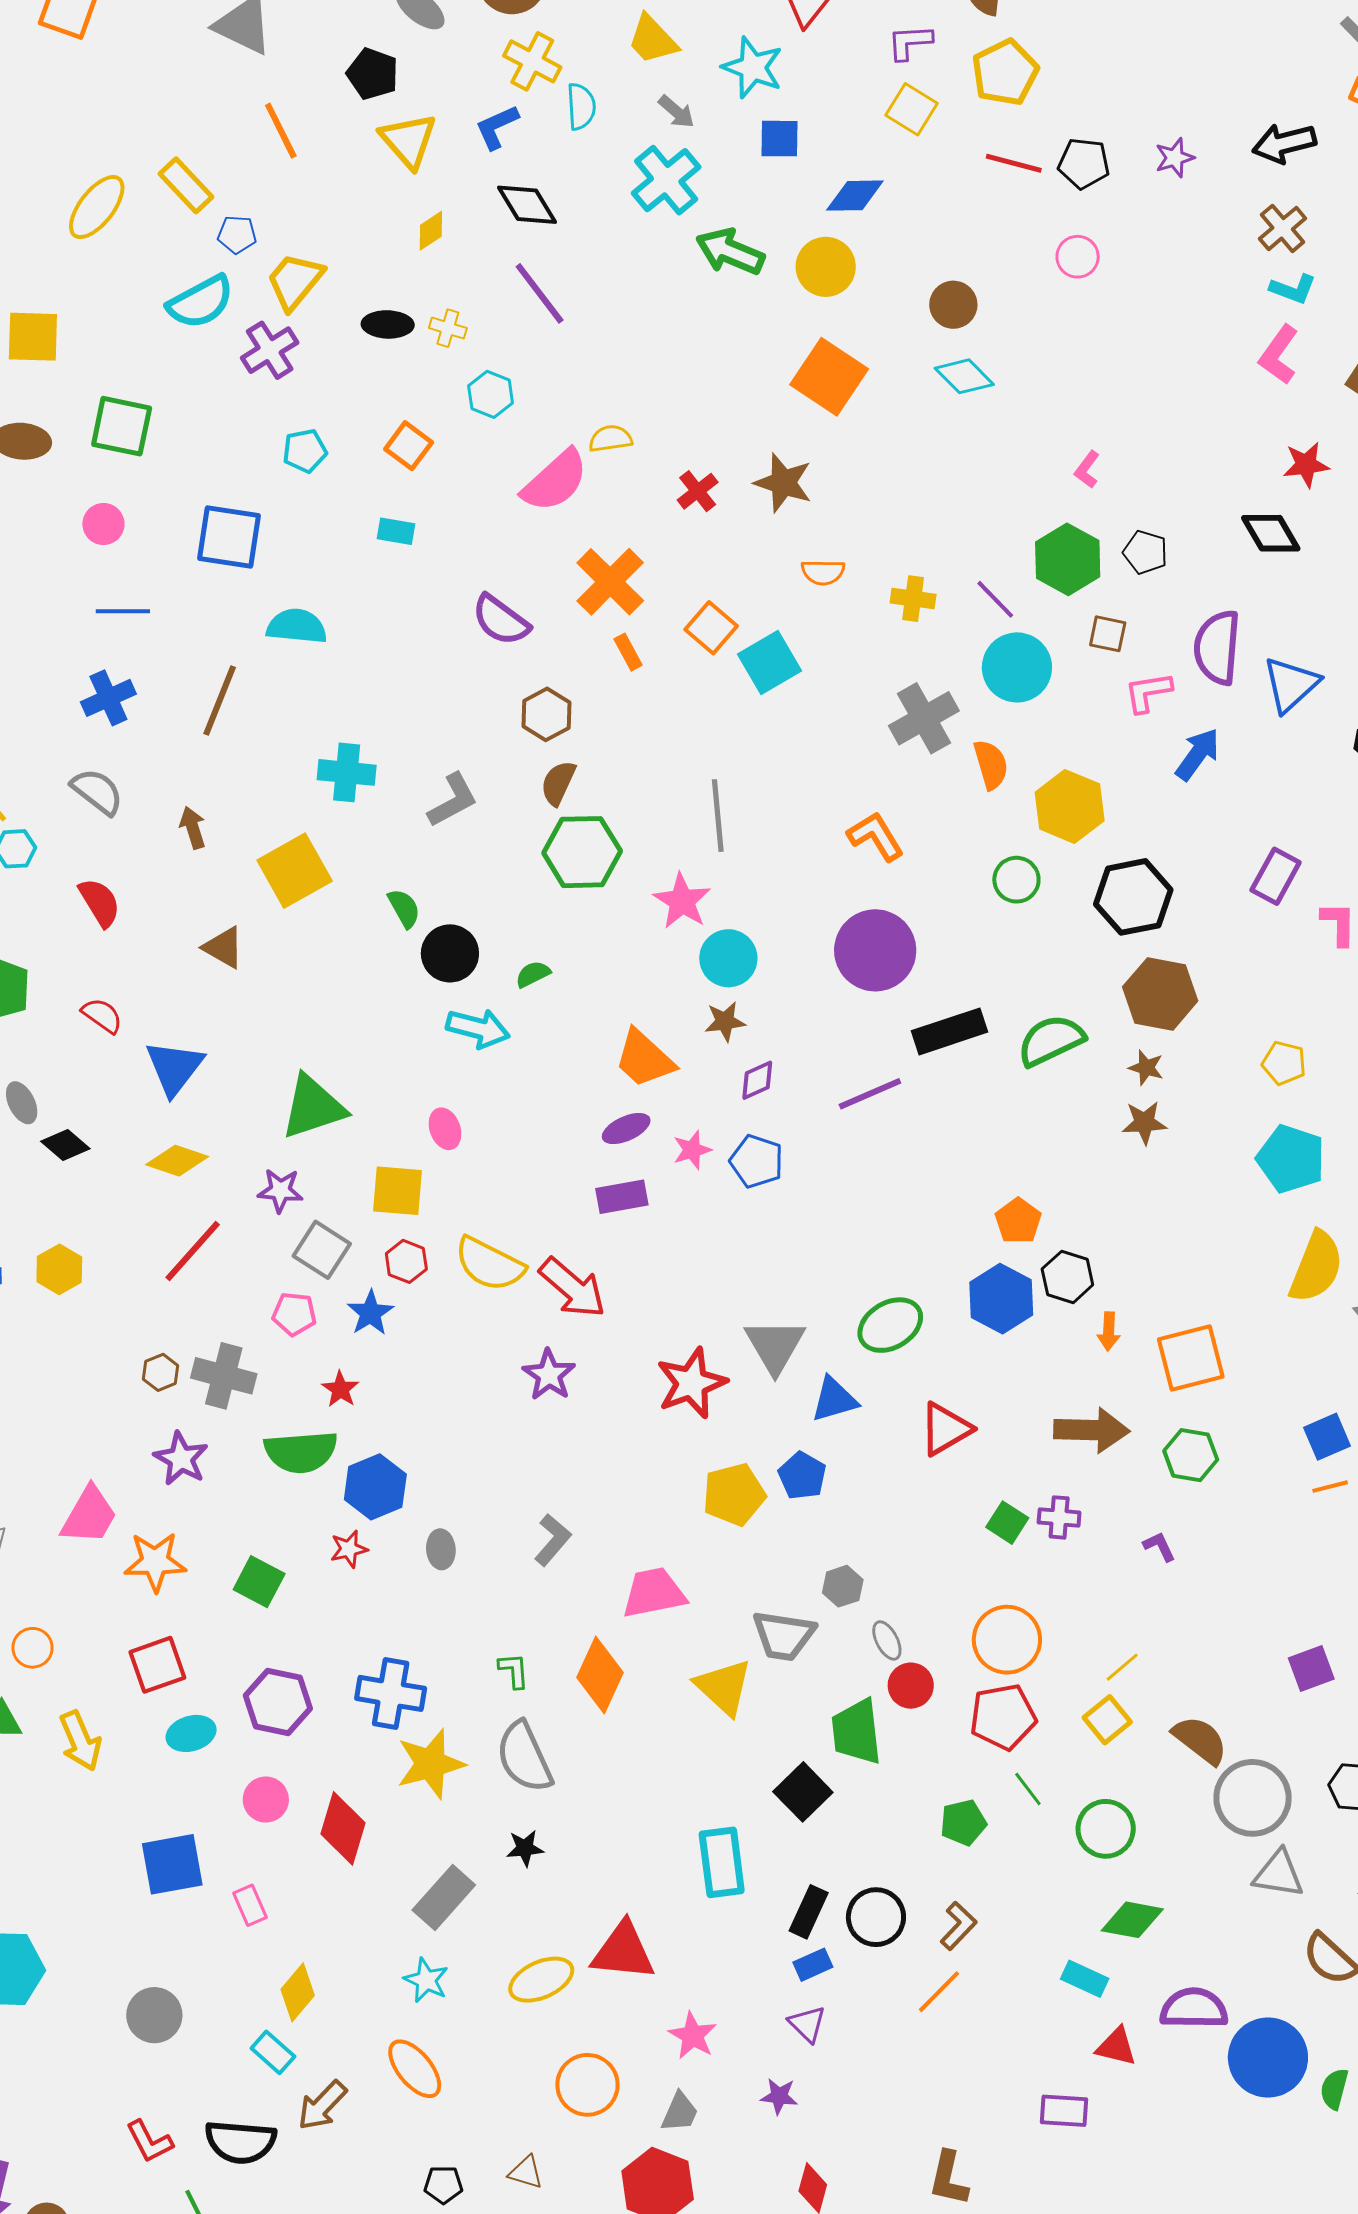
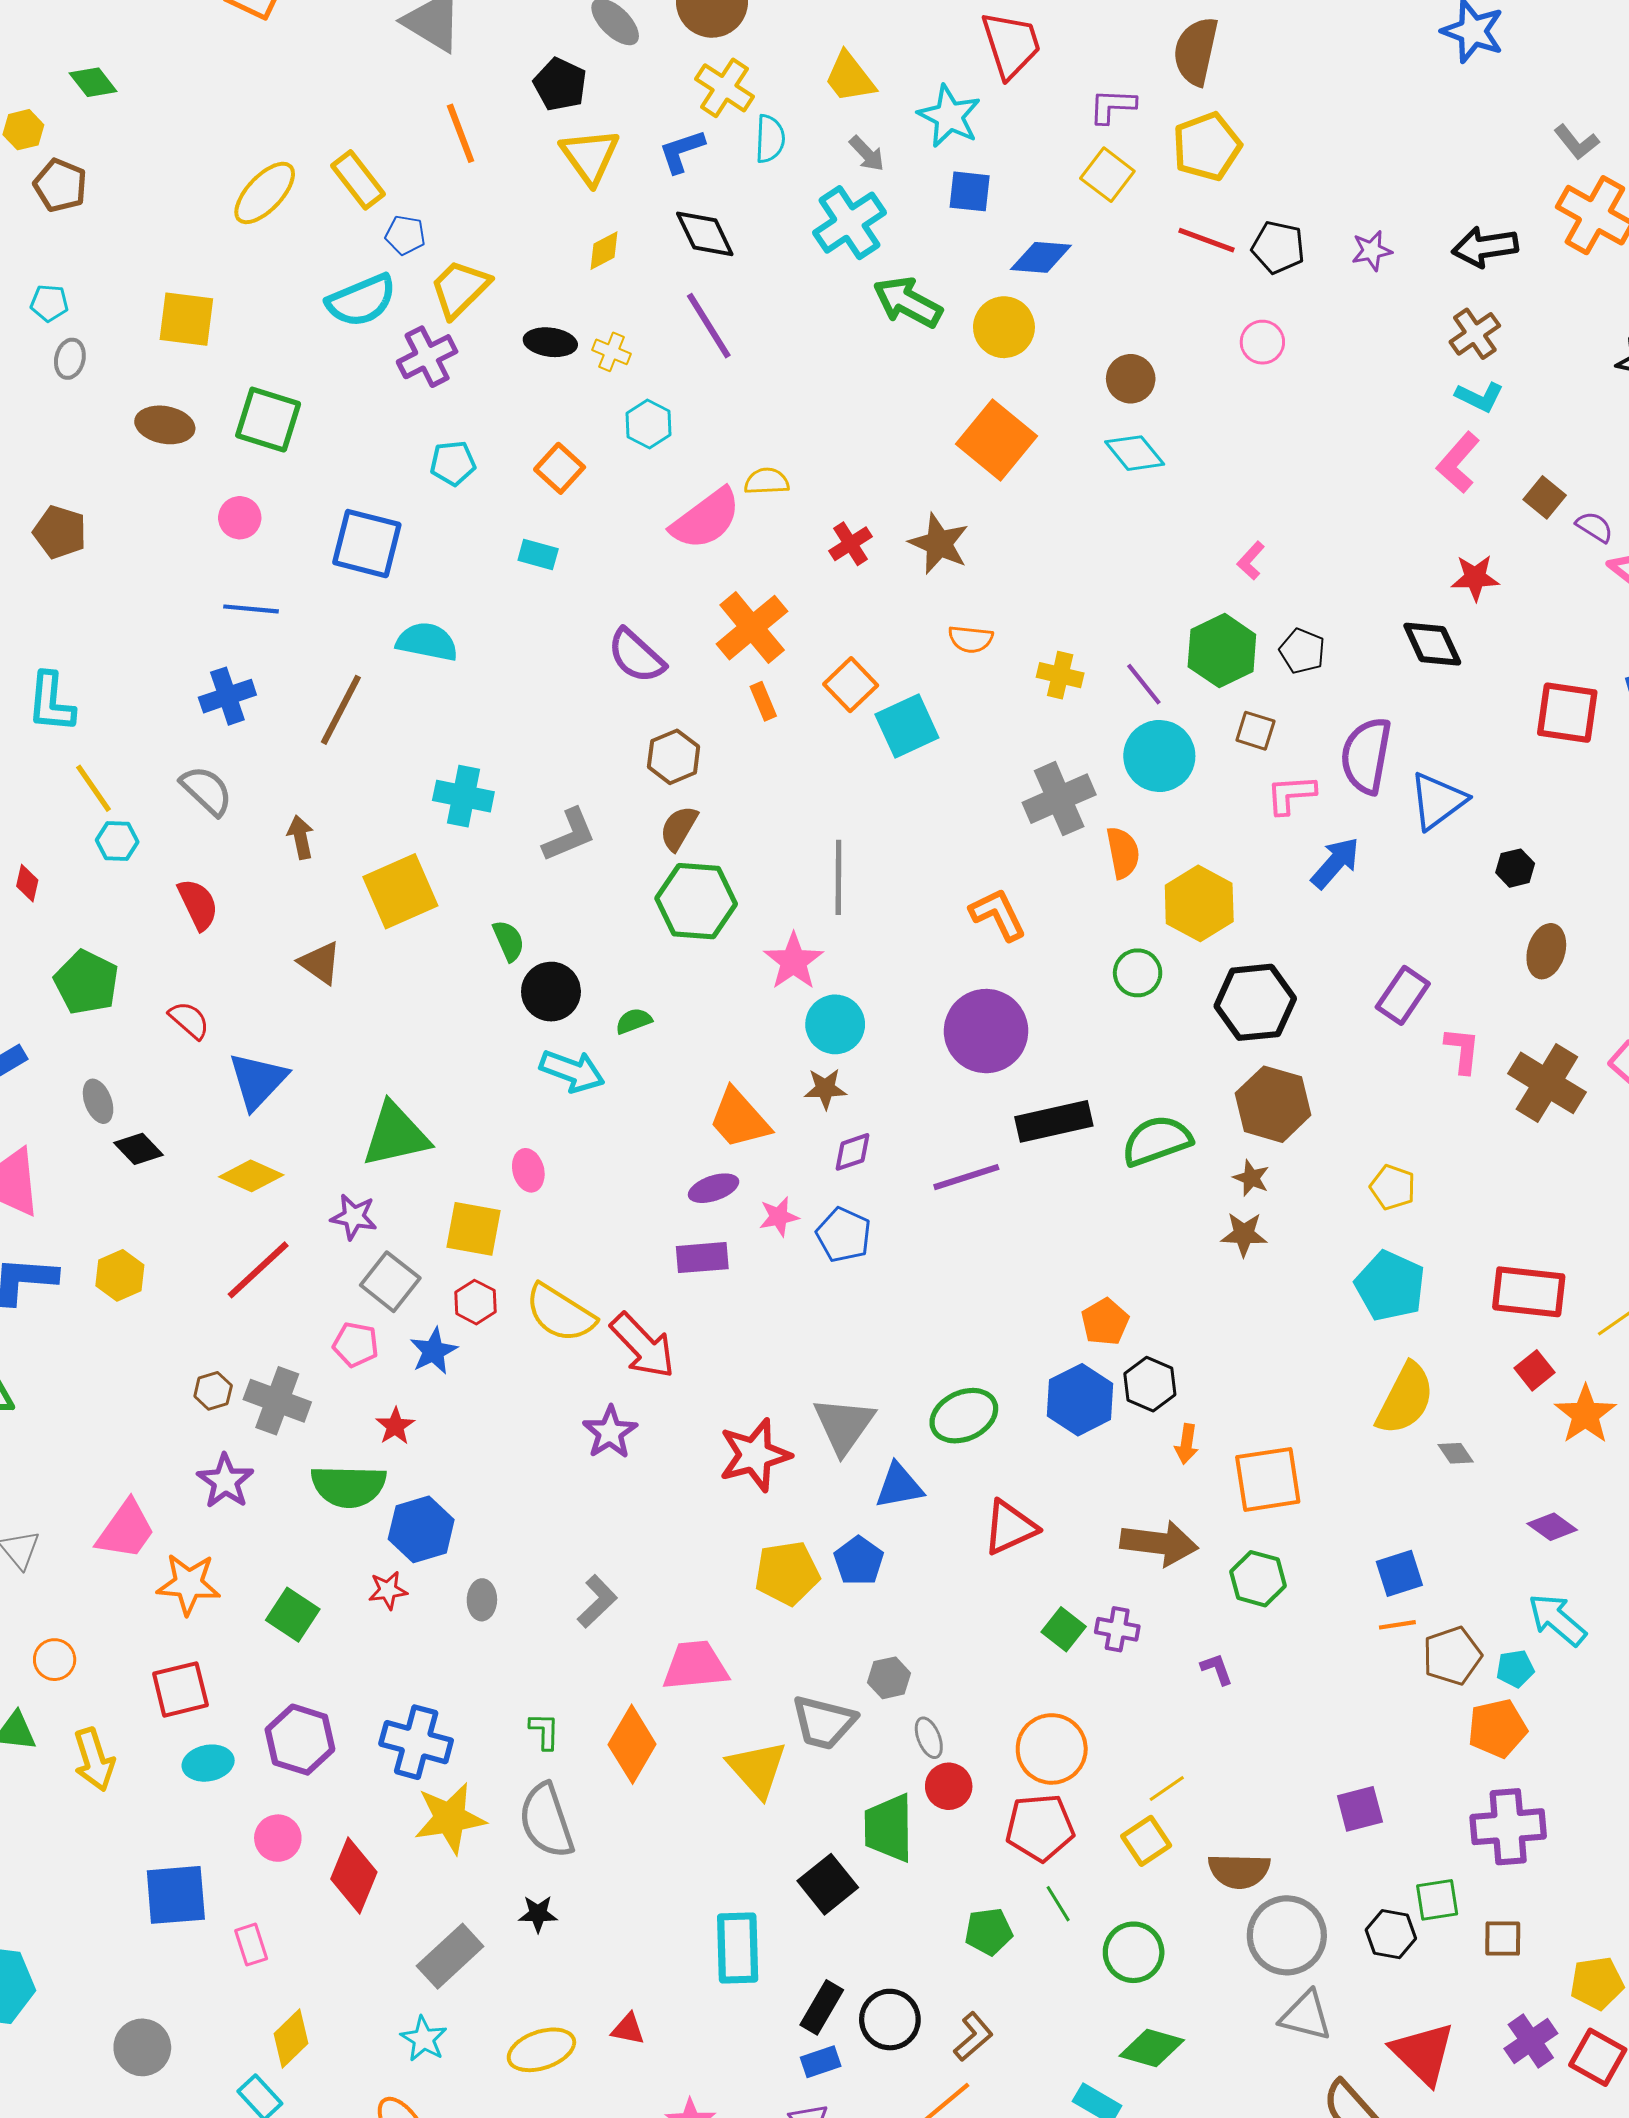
brown semicircle: (1200, 1740) -> (1239, 1871), turned 138
red triangle: (623, 1951) -> (628, 2029), size x0.5

